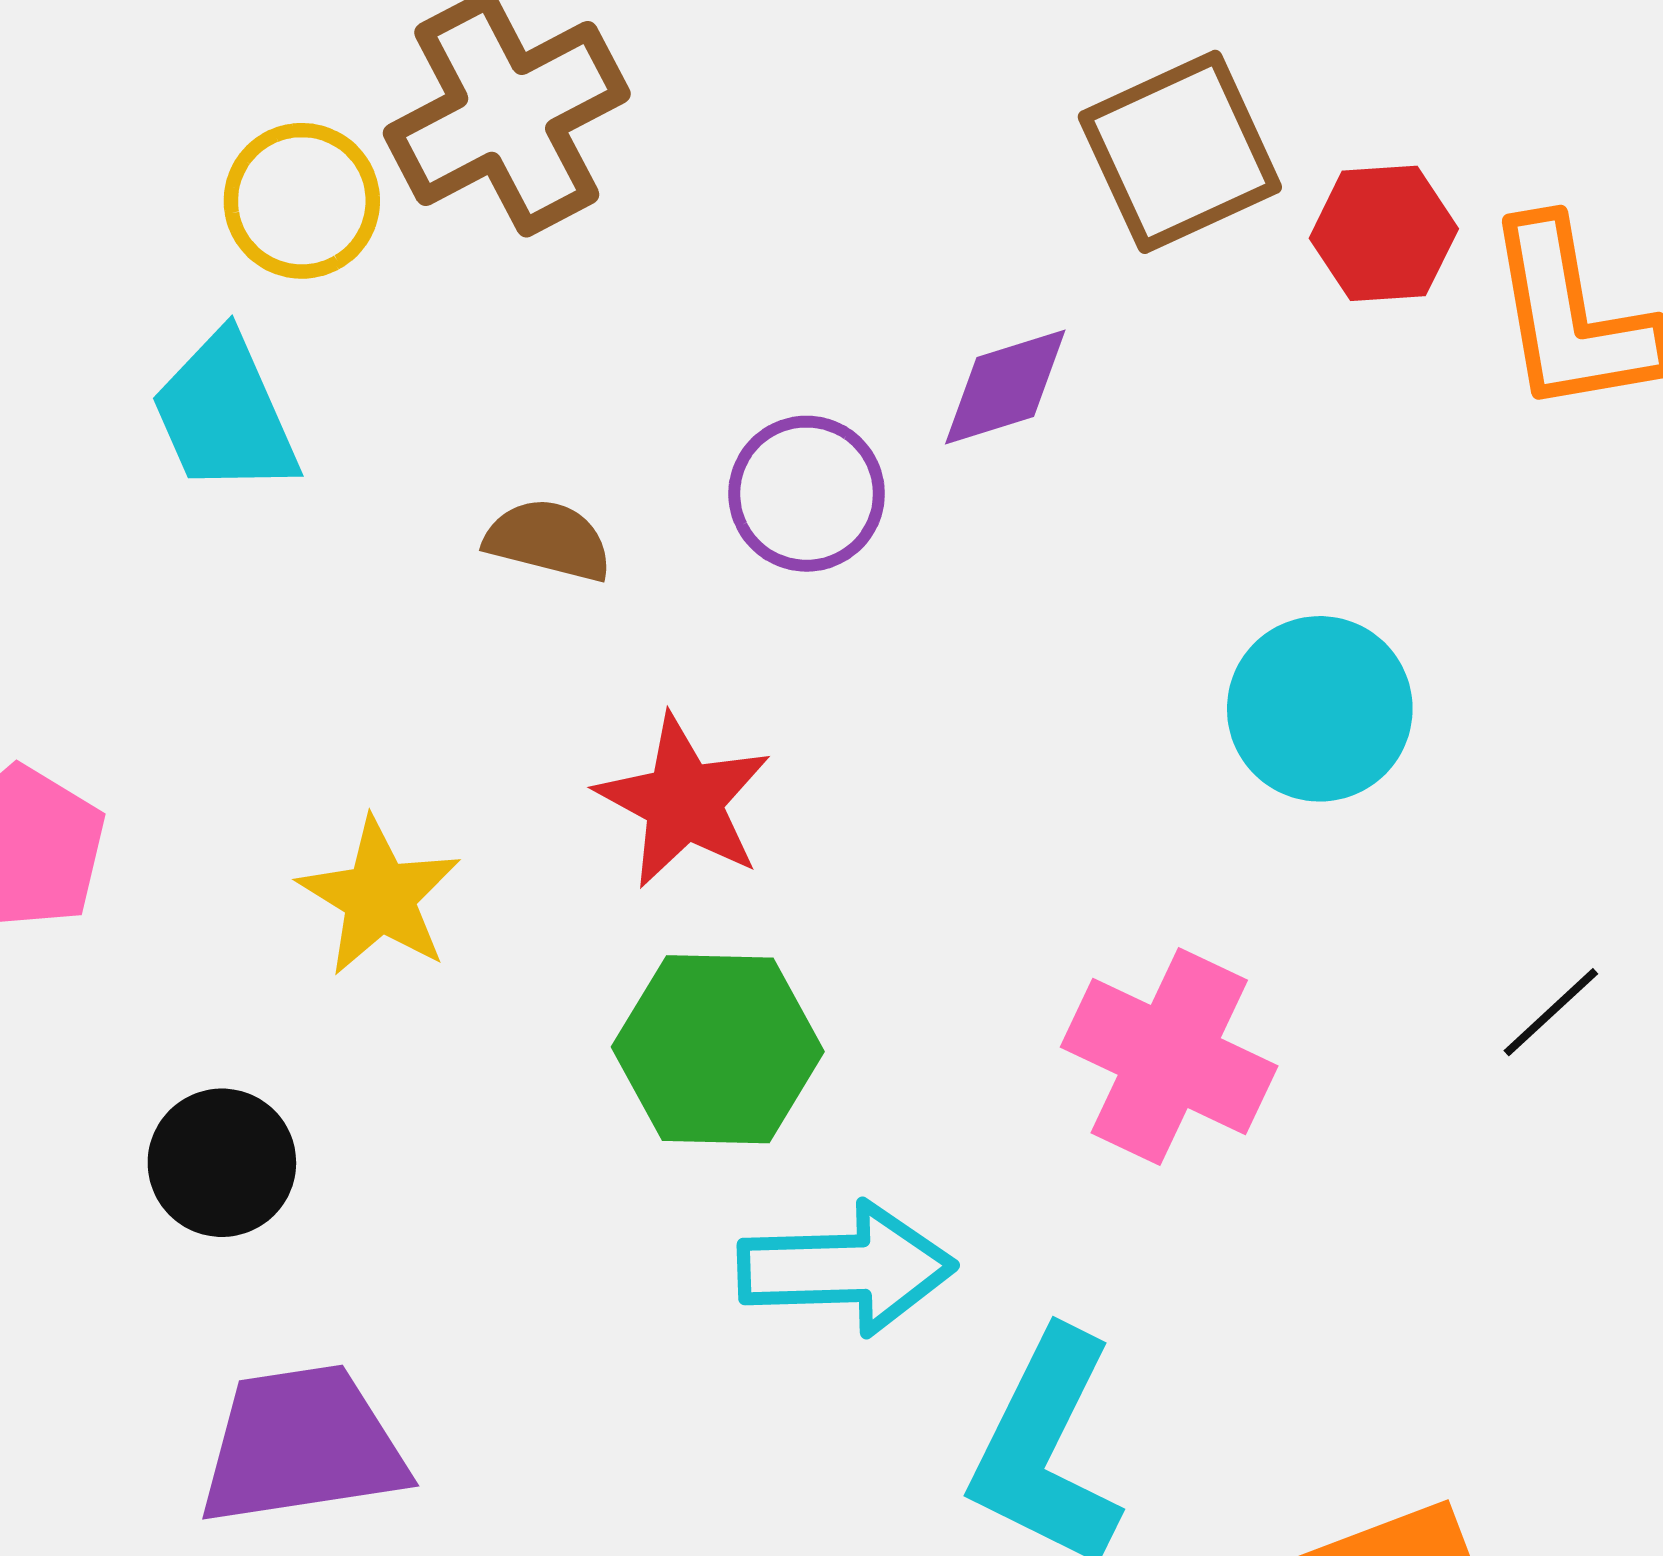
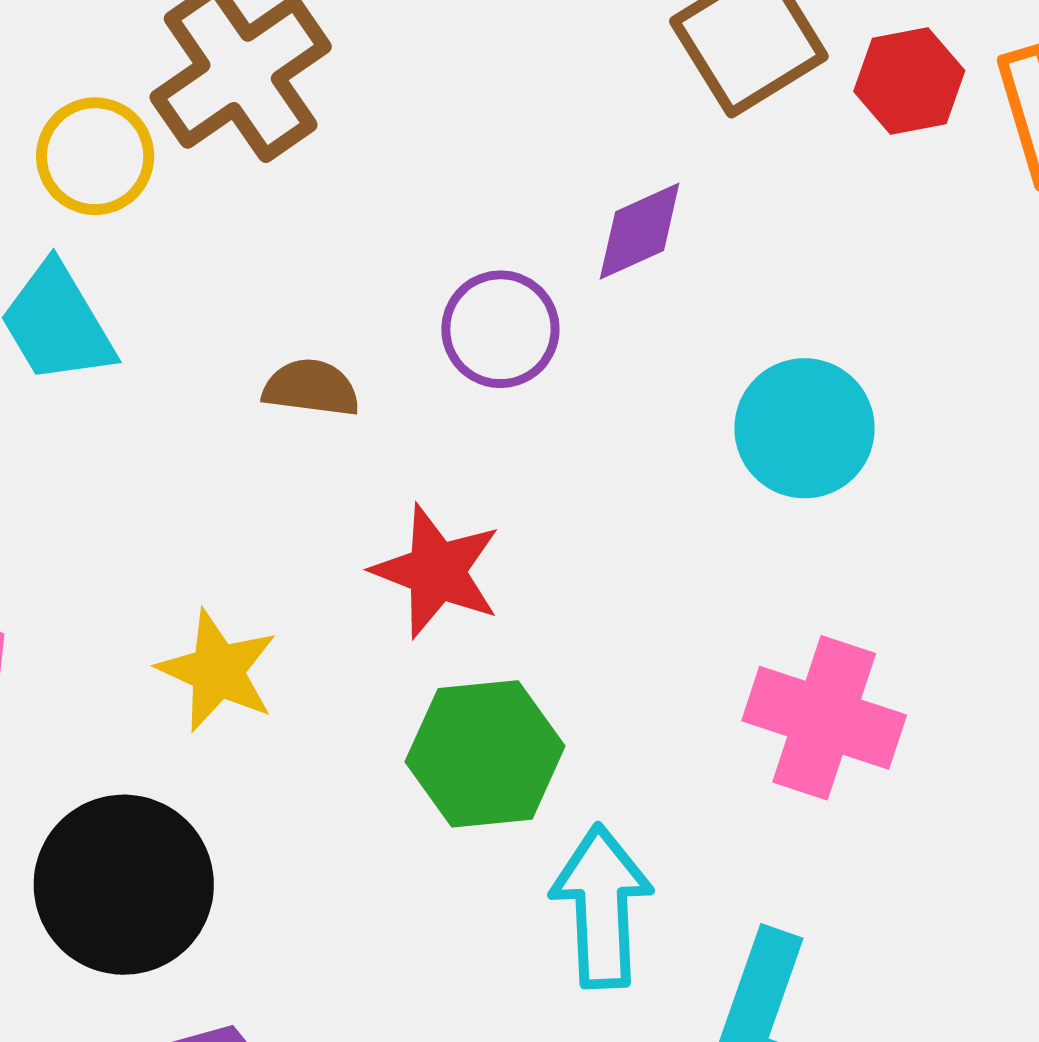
cyan circle: (1320, 709) -> (805, 428), moved
black circle: (222, 1163) -> (124, 885), size x1.6
cyan arrow: (846, 1269) -> (602, 906), turned -84

